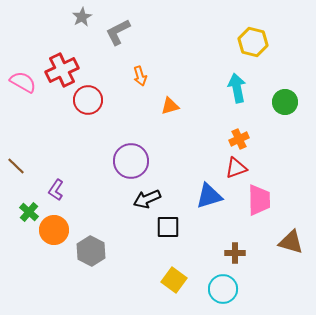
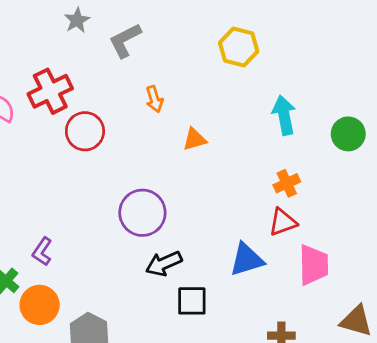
yellow hexagon: (253, 42) -> (239, 47), moved

